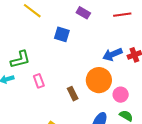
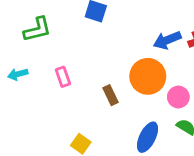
green L-shape: (20, 59) -> (37, 29), moved

